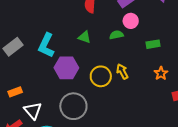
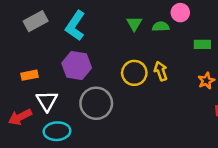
green triangle: (84, 37) -> (134, 24), moved, turned 32
purple hexagon: (66, 68) -> (77, 65), moved

